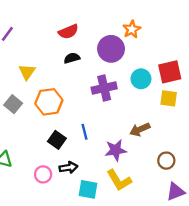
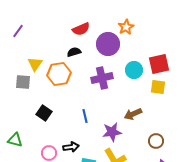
red semicircle: (68, 32) -> (81, 29), moved
orange hexagon: (49, 102) -> (59, 74), moved
gray square: (13, 104) -> (23, 82), moved, turned -35
black square: (57, 140) -> (44, 113), moved

